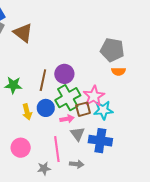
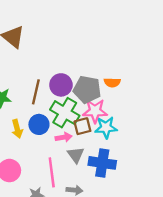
gray pentagon: (112, 50) -> (87, 89), moved
orange semicircle: (118, 71) -> (112, 82), moved
pink star: (94, 96) -> (95, 111), turned 30
green cross: (68, 98) -> (65, 113), turned -30

